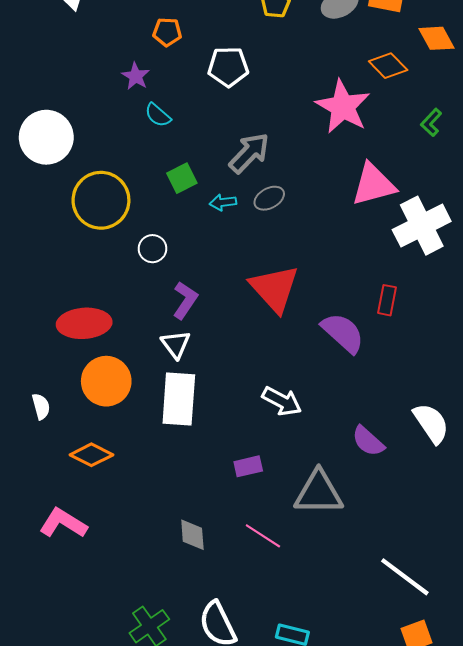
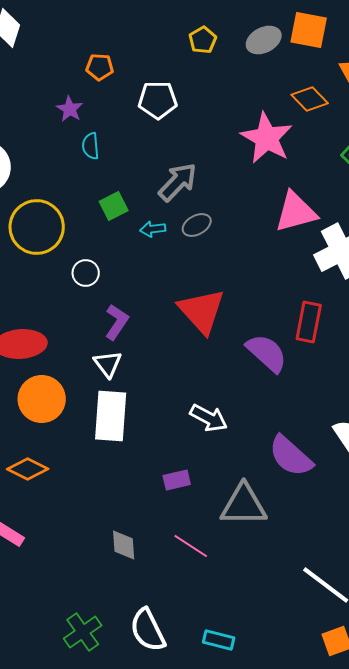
cyan semicircle: (158, 115) -> (91, 146), turned 44
red rectangle: (387, 300) -> (309, 322), size x1.4
purple semicircle: (368, 441) -> (291, 456), size x1.4

